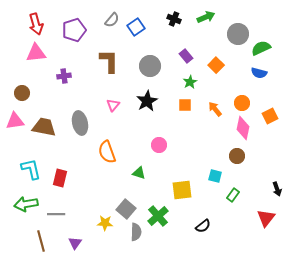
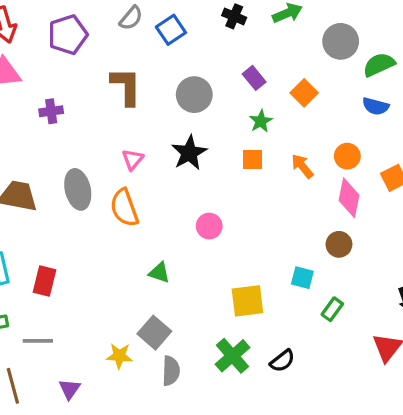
orange semicircle: (107, 152) -> (124, 208), moved
green triangle: (139, 173) -> (159, 273), moved
green cross: (158, 216) -> (232, 356), moved

